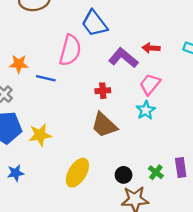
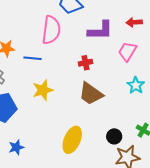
red arrow: (151, 48) -> (134, 22), moved
purple L-shape: (123, 58) -> (100, 31), turned 148
cyan star: (146, 110) -> (136, 85), moved
yellow star: (40, 135) -> (43, 90), moved

